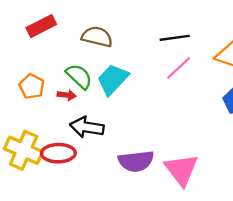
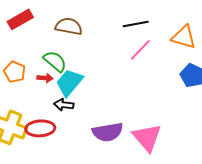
cyan trapezoid: (113, 79) -> (69, 82), moved
black arrow: (87, 127) -> (64, 105), size x0.7

